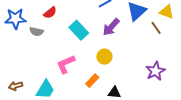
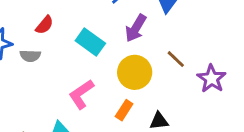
brown line: (156, 28) -> (176, 59), moved
yellow circle: (104, 57) -> (135, 72), size x1.5

